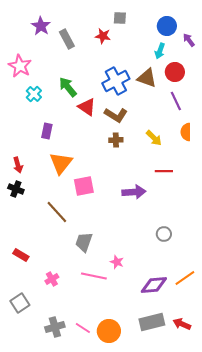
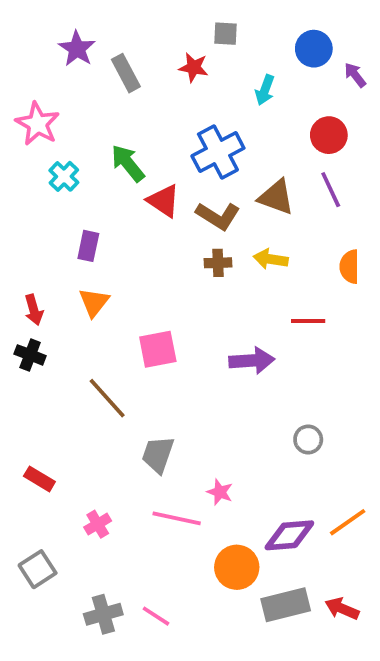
cyan arrow: (160, 51) -> (265, 90), moved
brown triangle: (147, 78) -> (276, 197), moved
orange semicircle: (186, 132) -> (349, 267), moved
yellow arrow: (154, 138) -> (271, 259), moved, turned 144
orange triangle: (61, 163) -> (94, 302), moved, size x0.7
orange circle: (109, 331) -> (237, 567), moved

